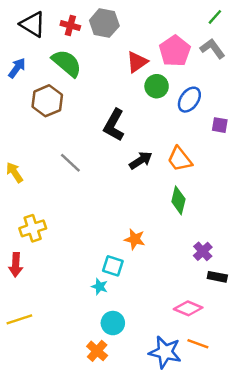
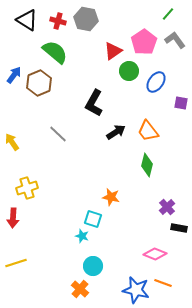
green line: (215, 17) -> (168, 14), moved
blue arrow: (17, 68) -> (14, 75), moved

